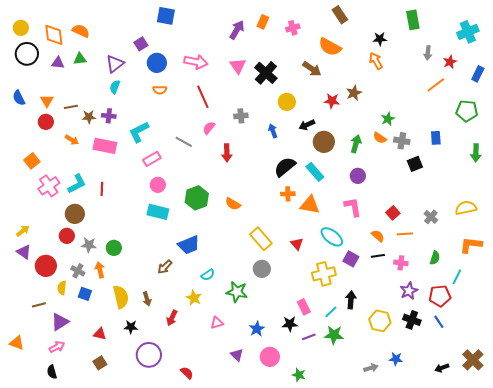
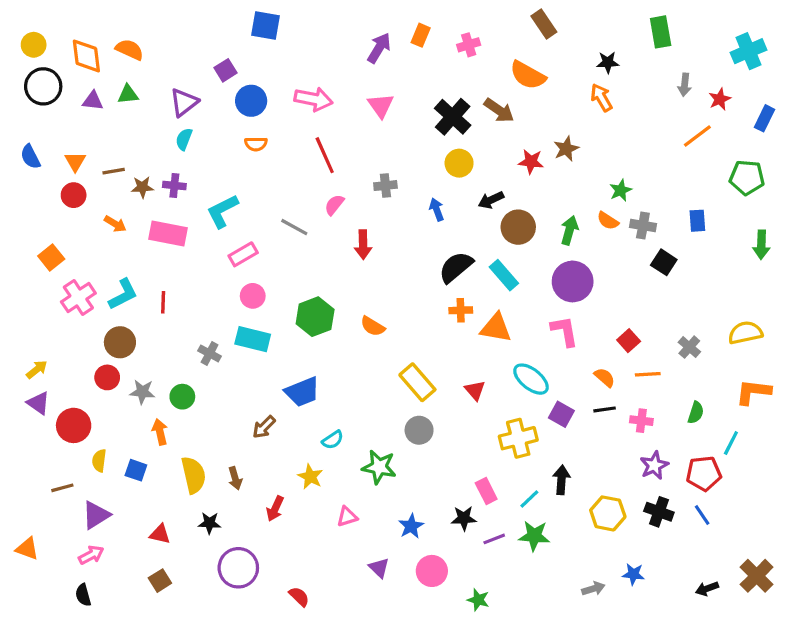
black cross: (266, 73) -> (453, 117), moved
black square: (415, 164) -> (664, 262), turned -35
purple circle: (358, 176) -> (573, 281), size x1.6
gray cross: (78, 271) -> (210, 353), moved

